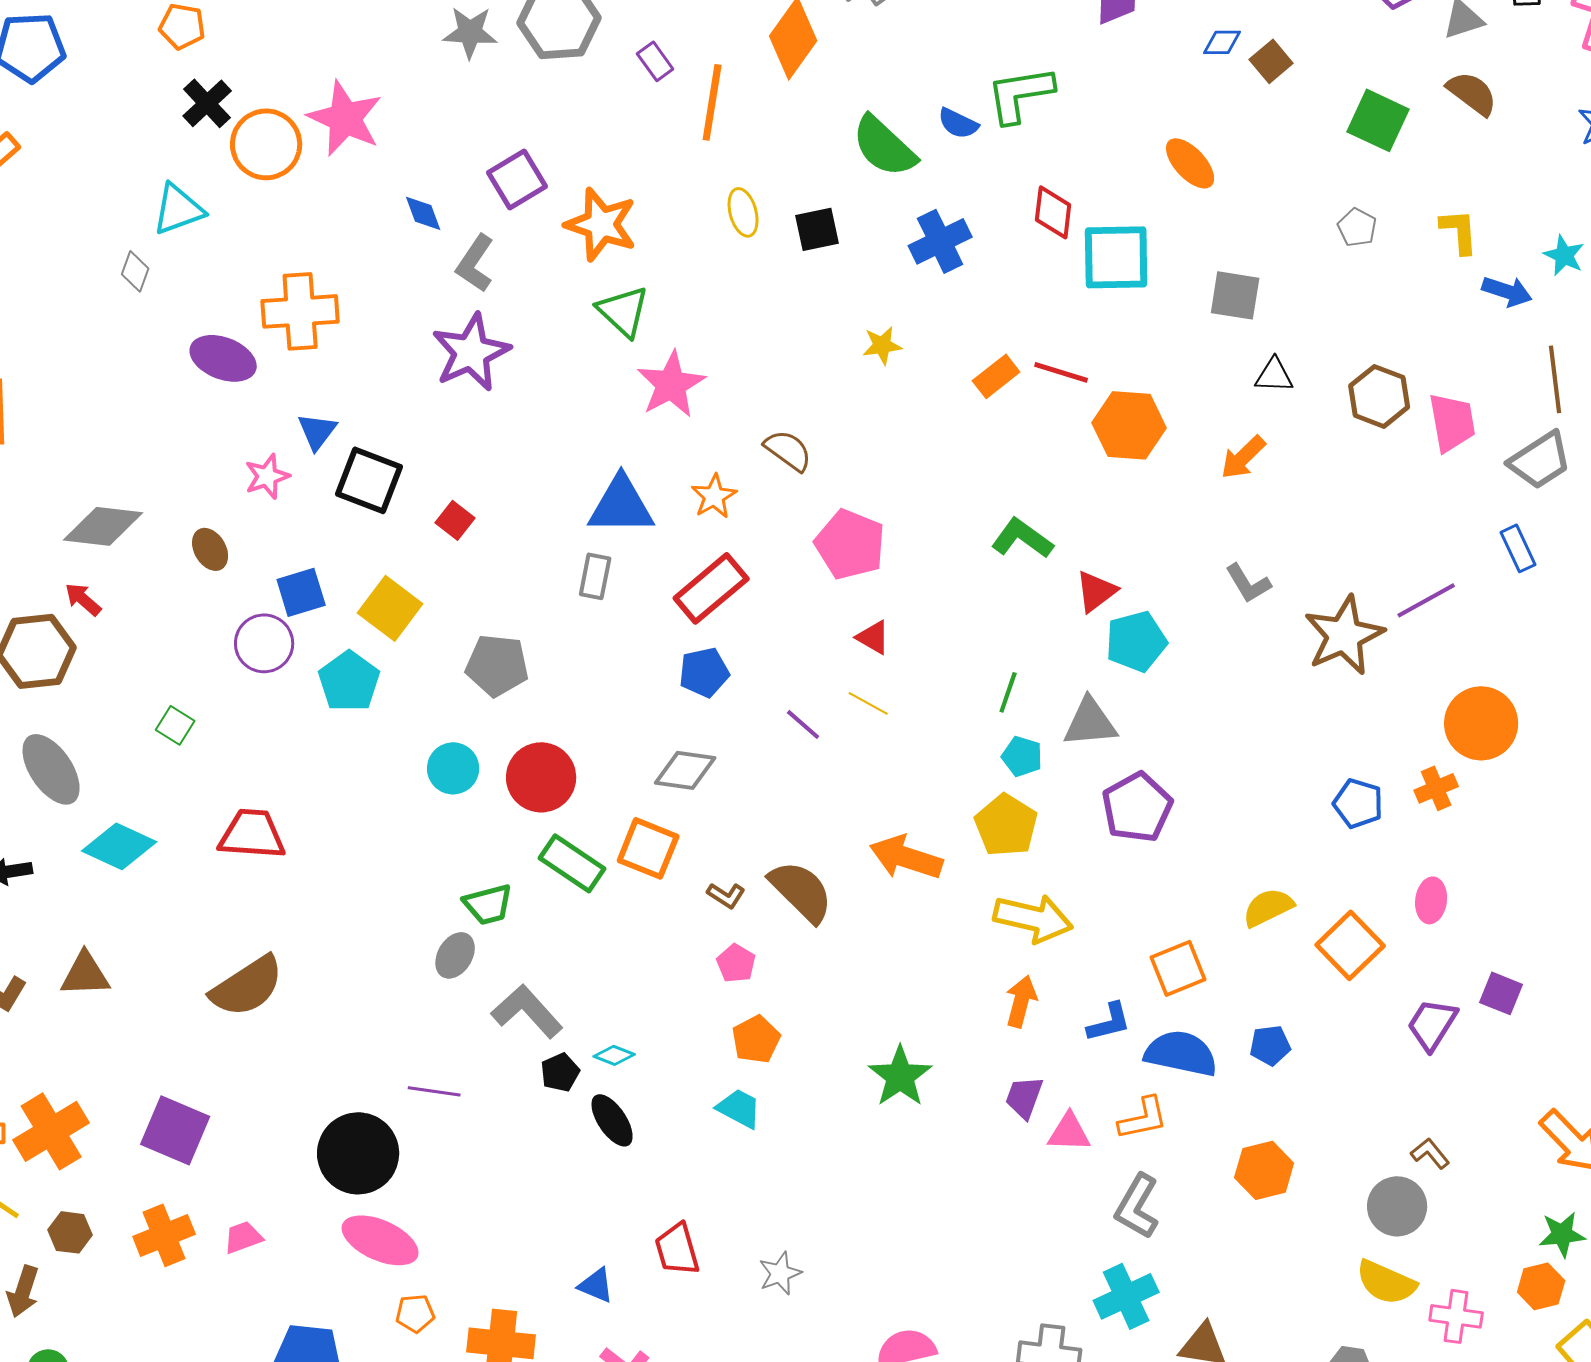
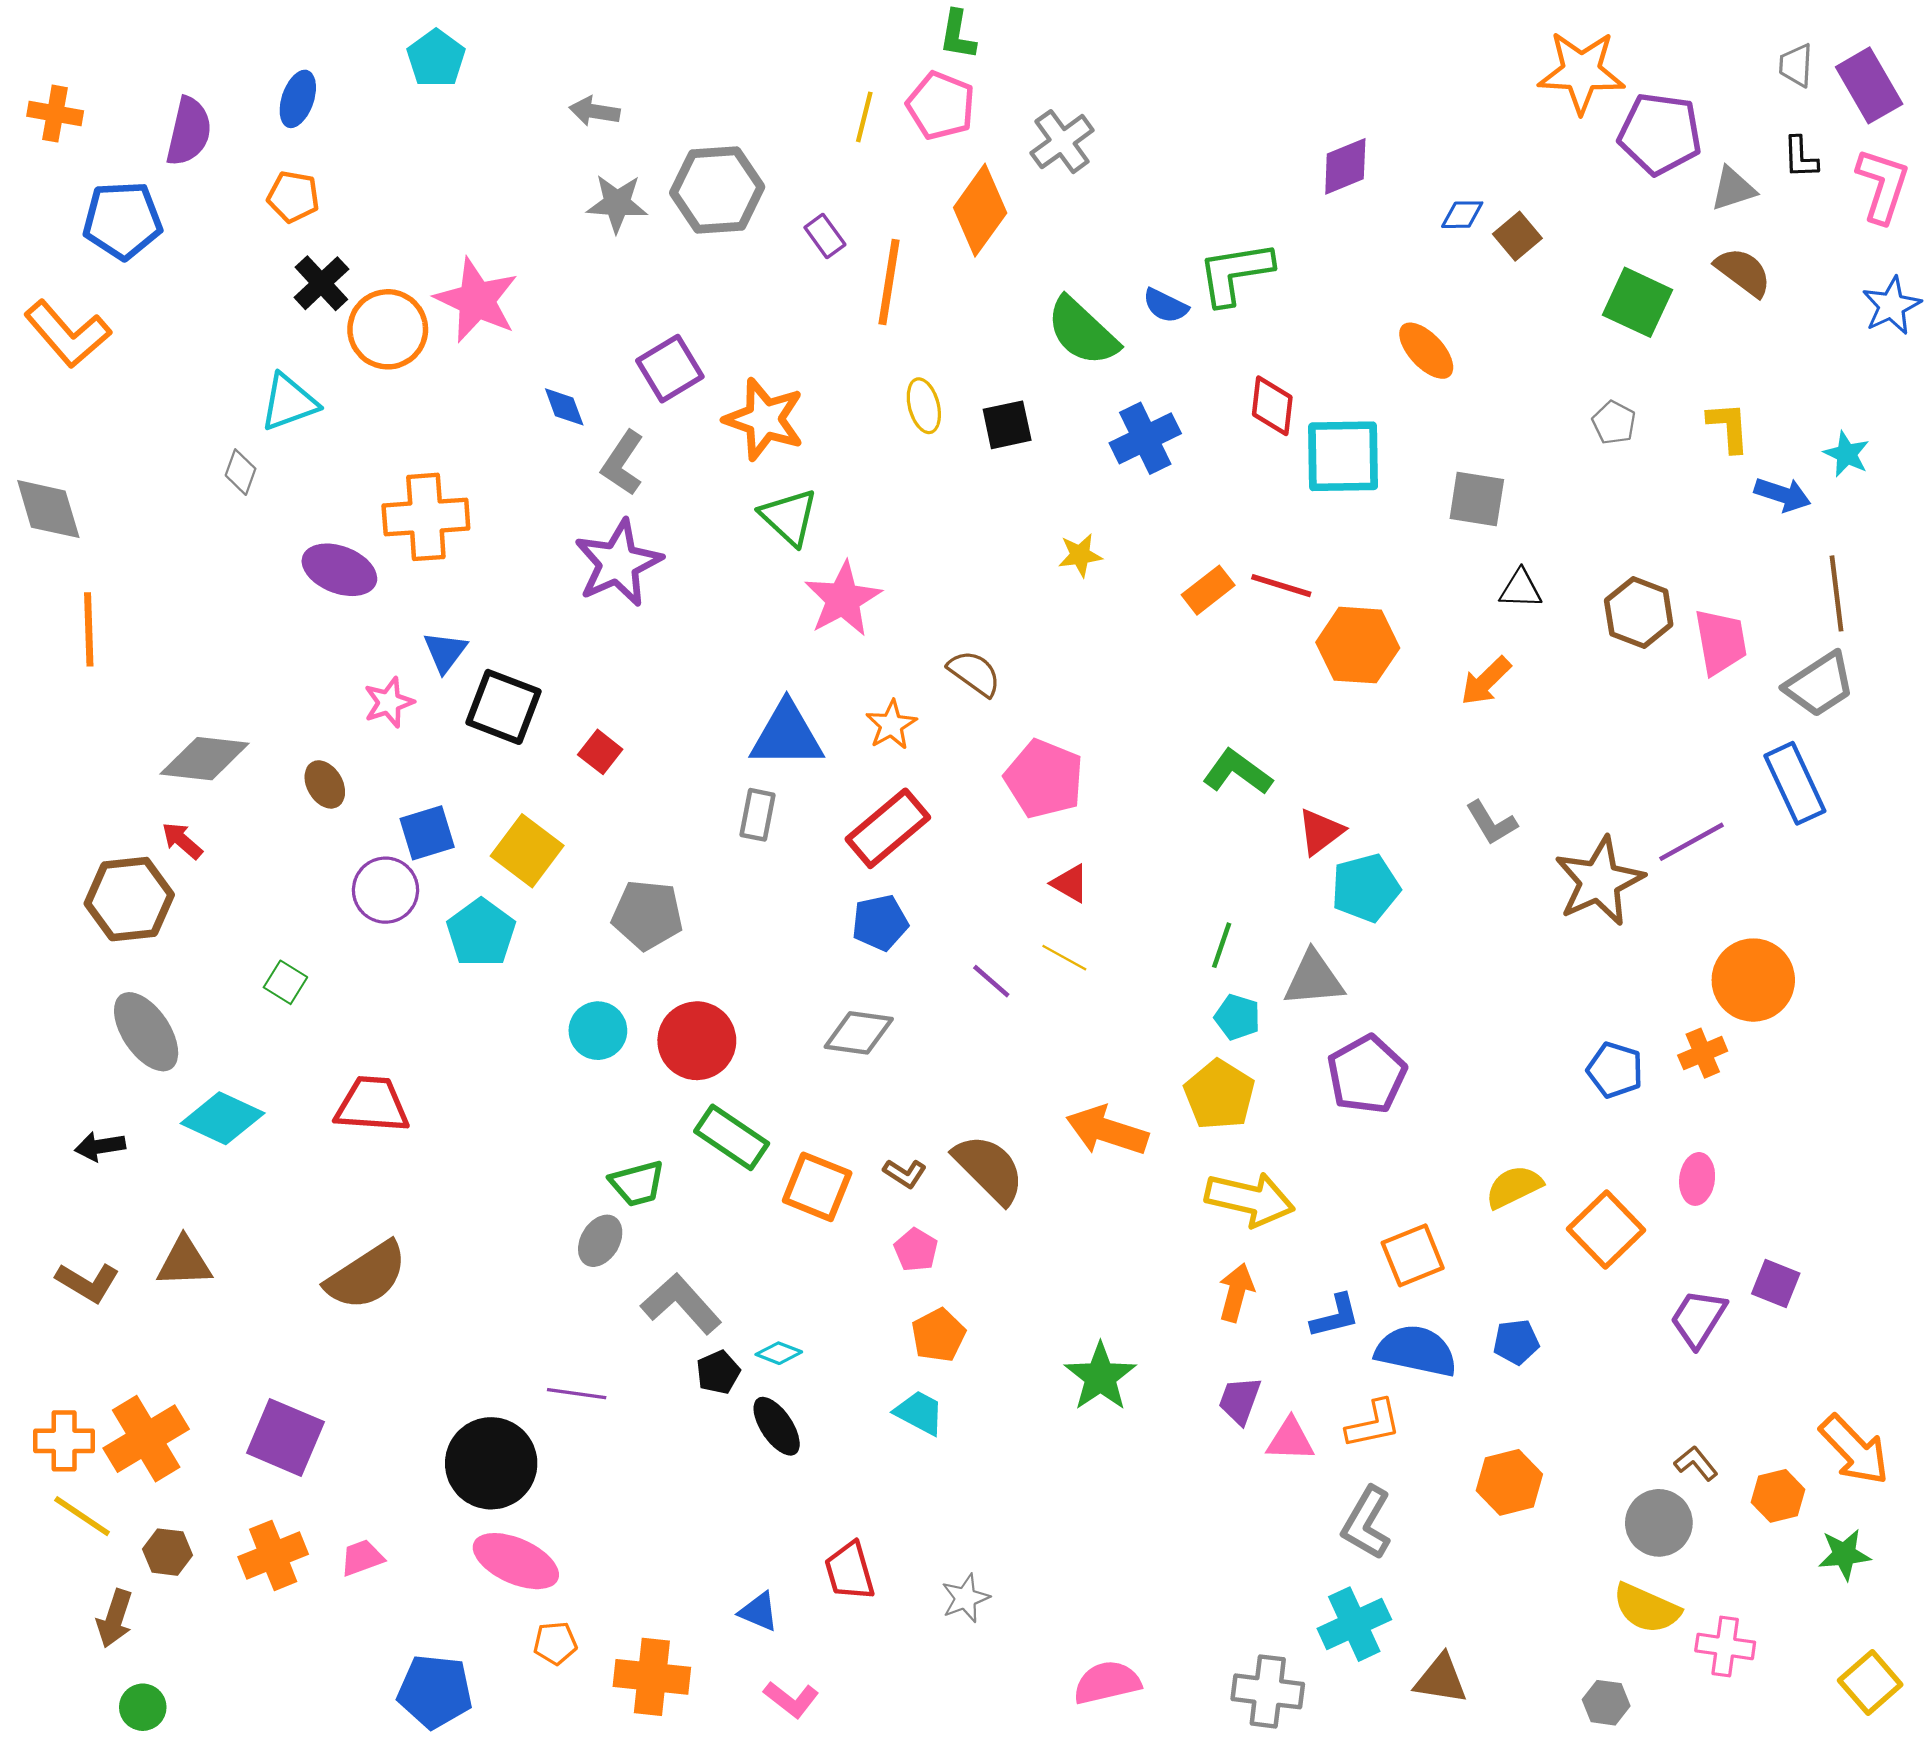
blue rectangle: (1518, 548) -> (1795, 783), size x1.5
orange square: (648, 848) -> (817, 1187), moved
orange hexagon: (1541, 1286) -> (1778, 1496), moved

